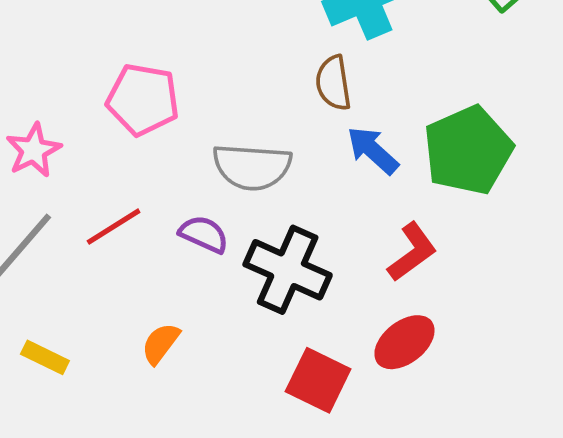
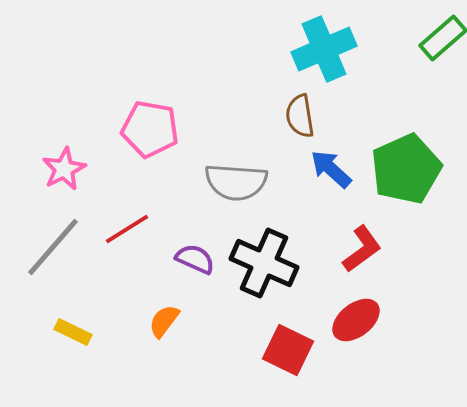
purple semicircle: (204, 234) -> (195, 259), moved

